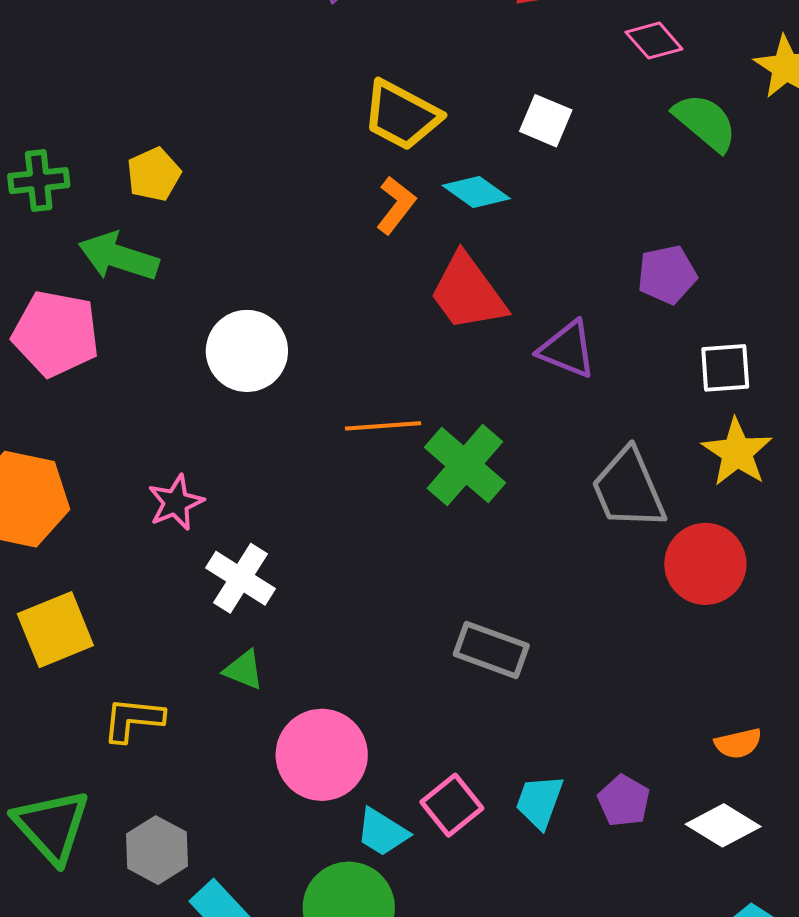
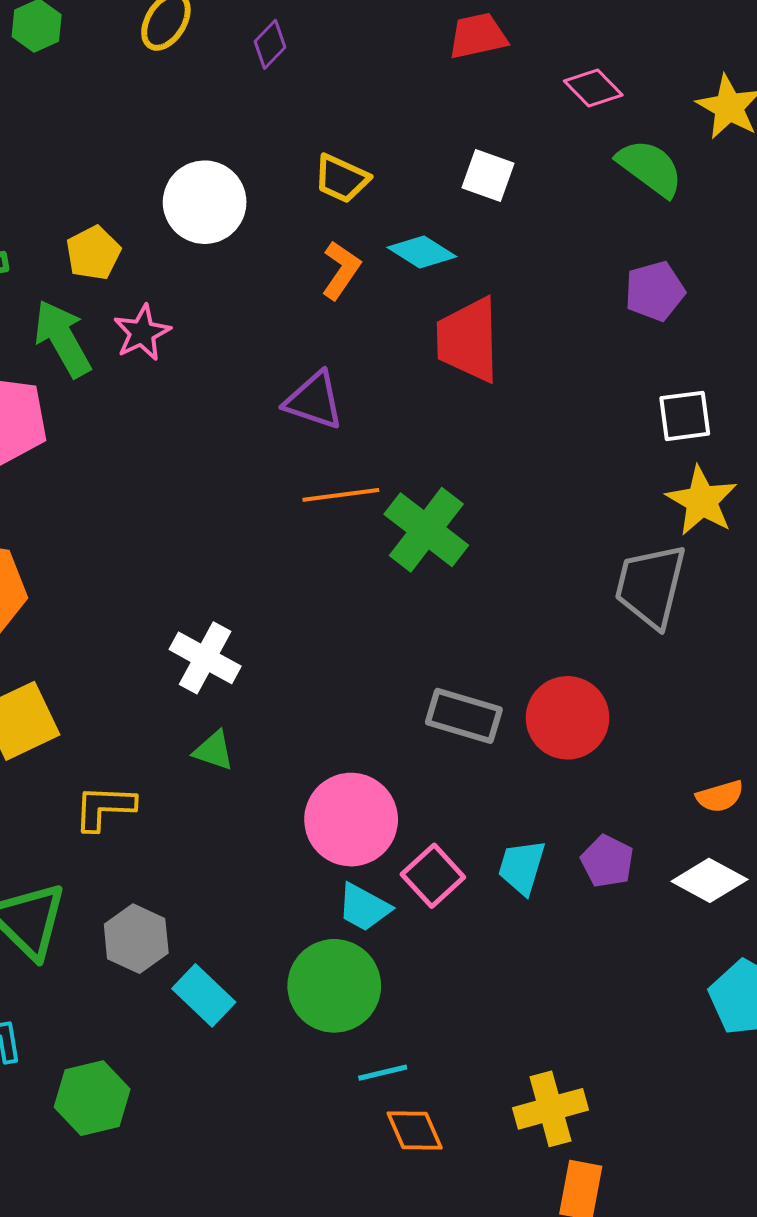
yellow trapezoid: (402, 115) -> (342, 179), size x0.7
green arrow: (119, 257) -> (62, 339), turned 46
purple pentagon: (667, 275) -> (655, 291), moved
red trapezoid: (468, 293) -> (468, 340), moved, turned 38
purple triangle: (567, 349) -> (314, 401), moved
white circle: (247, 351) -> (205, 202), moved
gray trapezoid: (629, 489) -> (651, 586), moved, turned 40
pink star: (176, 502) -> (142, 333), moved
red circle: (705, 564) -> (568, 718), moved
pink circle: (322, 755) -> (351, 820), moved

